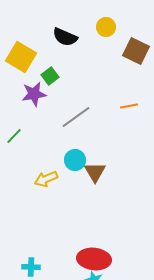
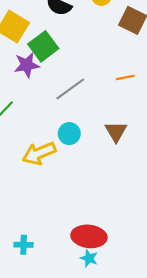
green square: (50, 76) -> (43, 46), size x1.6
brown triangle: (95, 172) -> (116, 131), moved
yellow arrow: (46, 179) -> (39, 153), size x1.4

